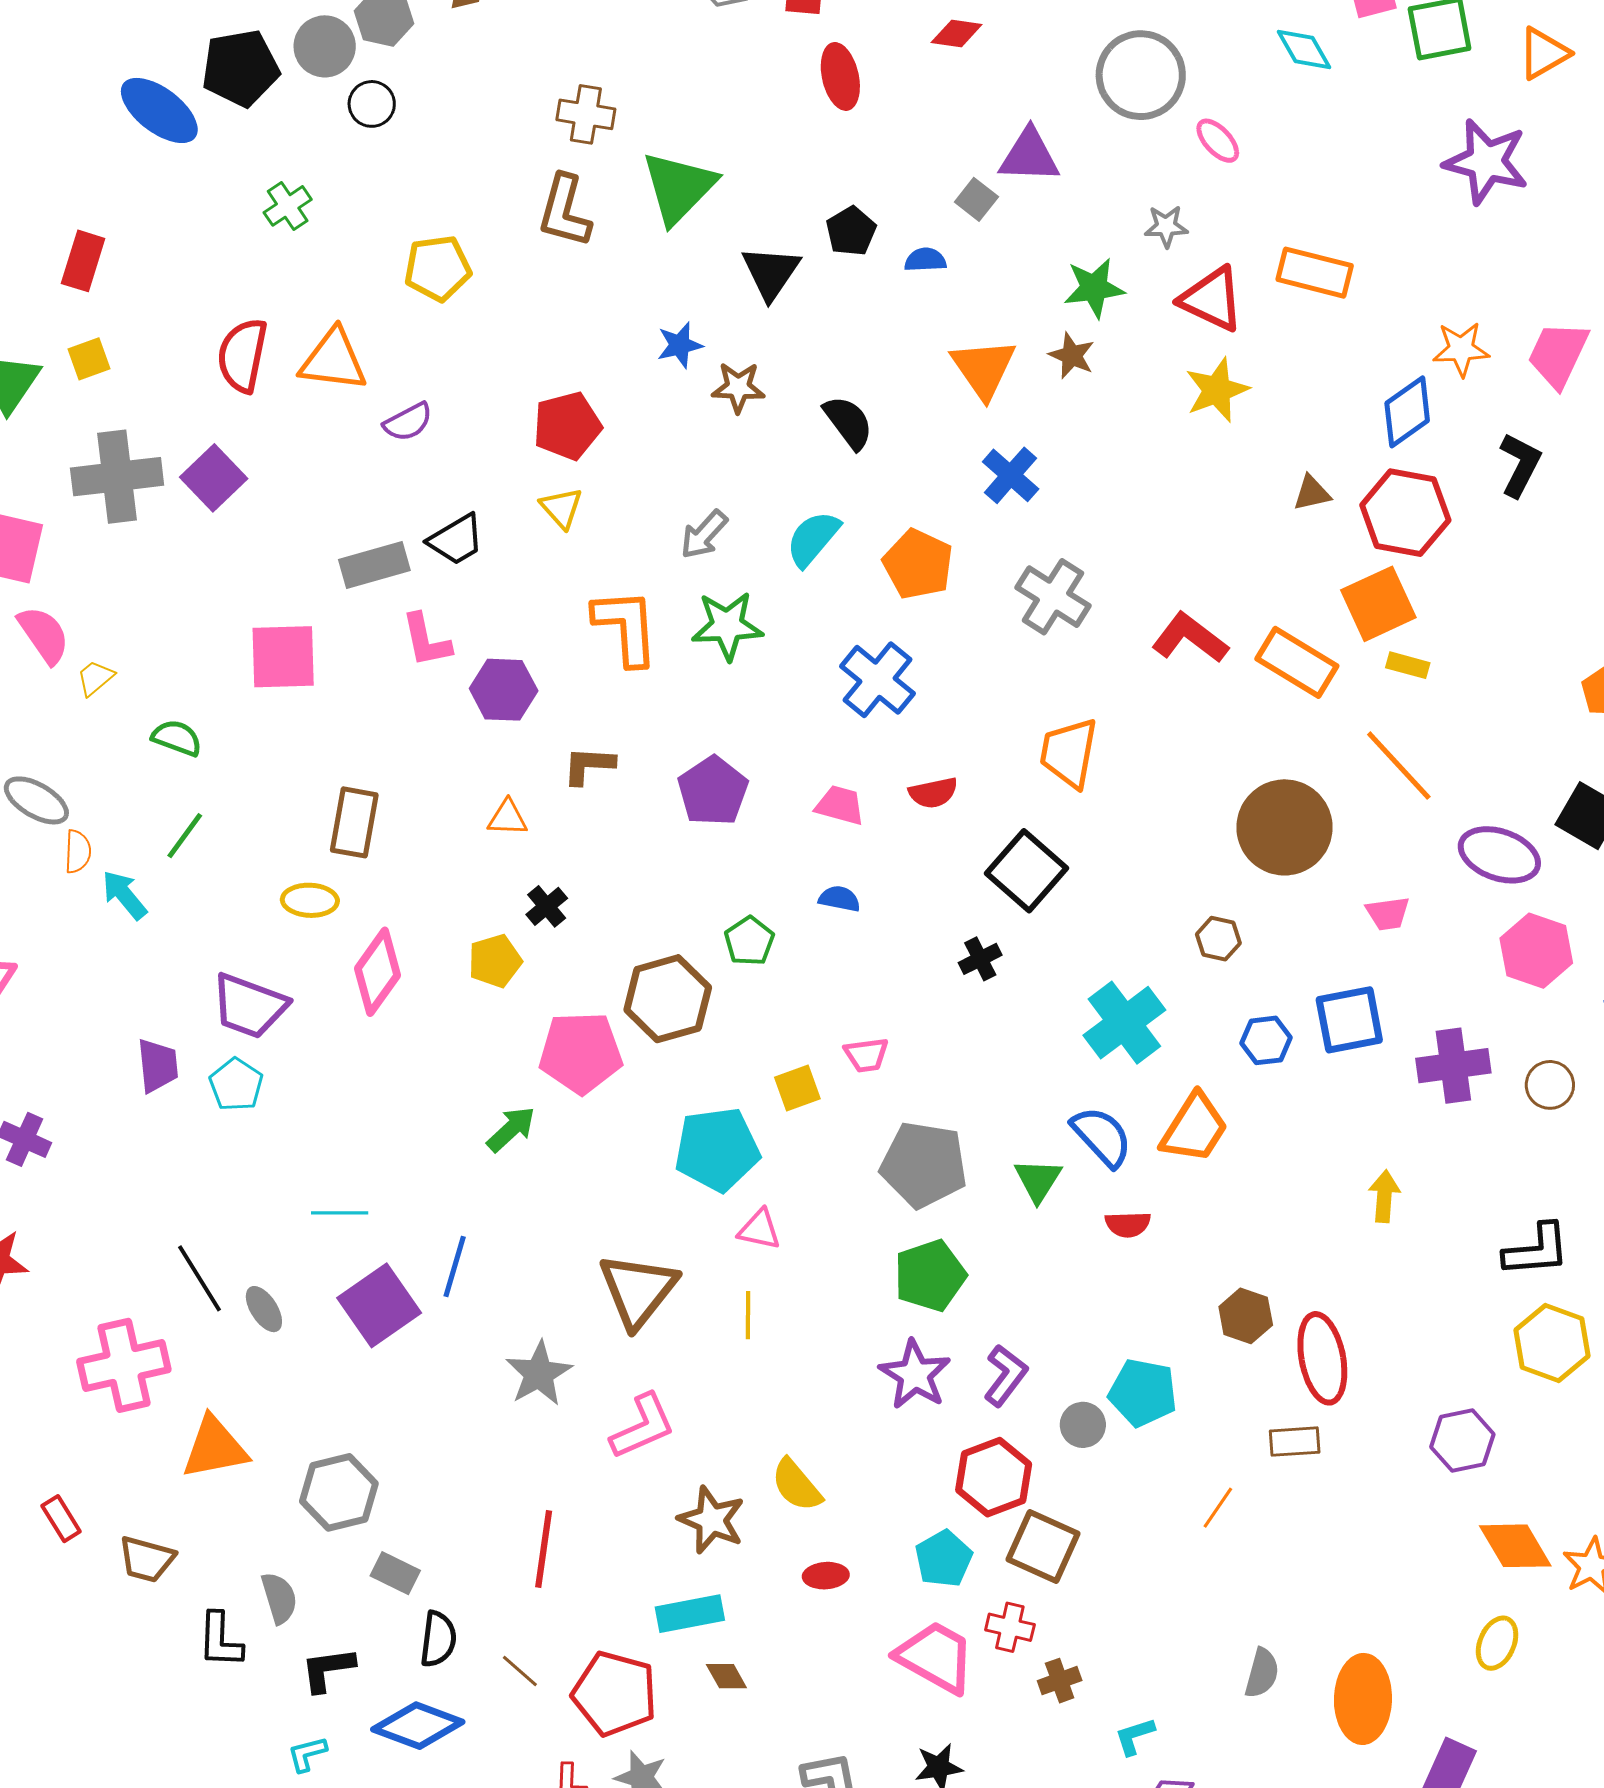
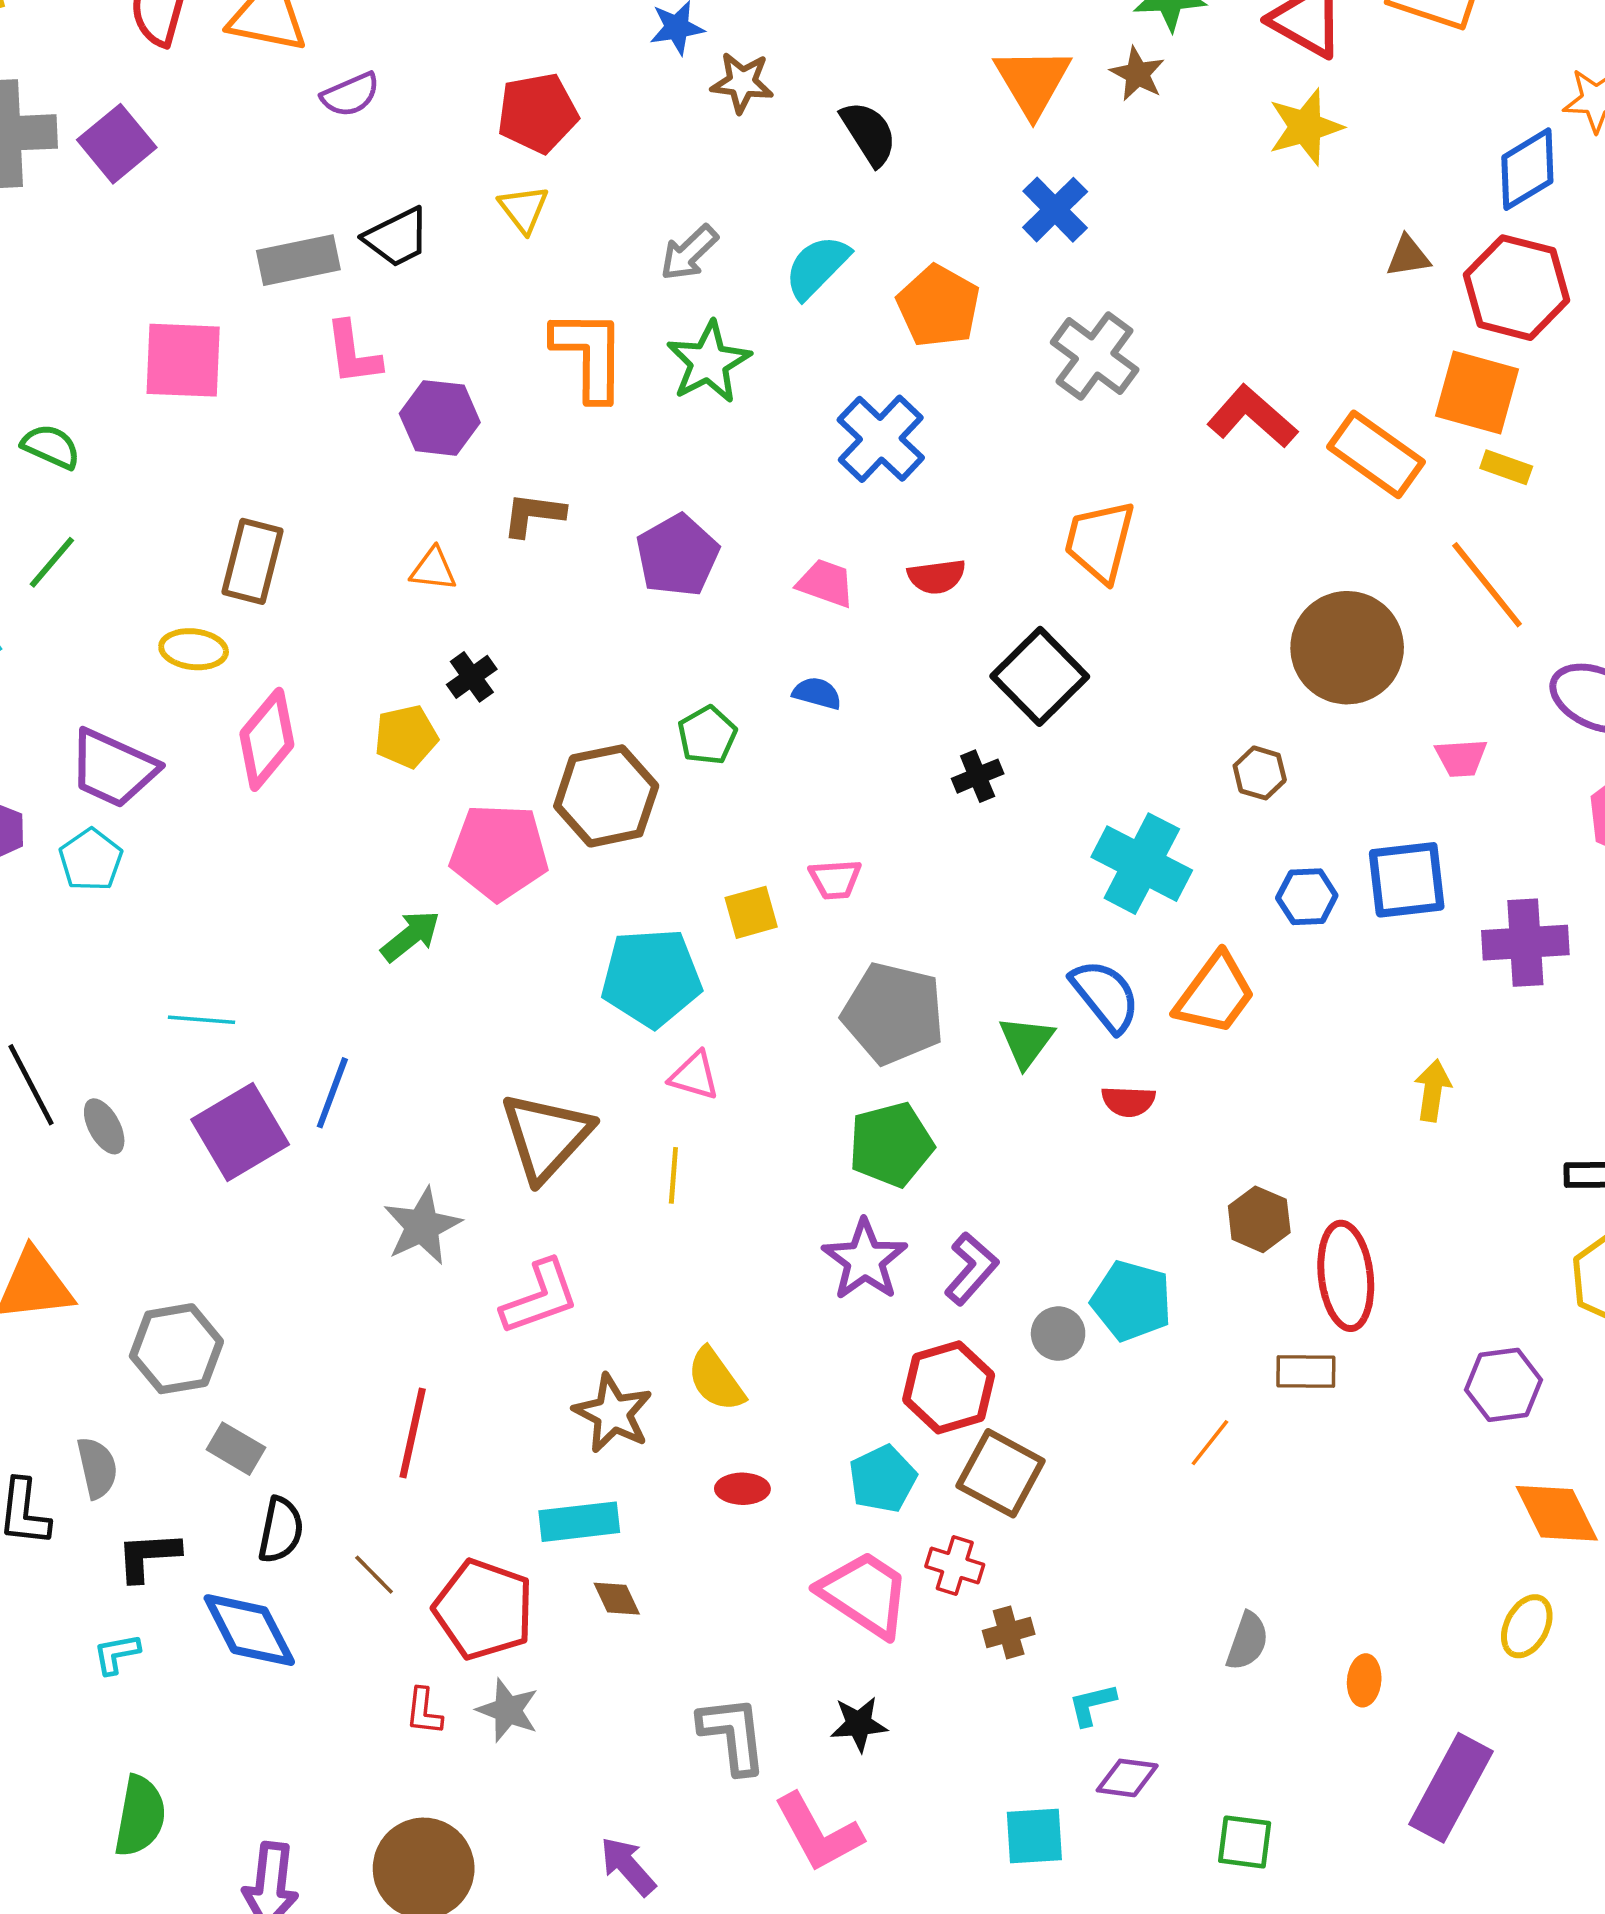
orange square: (1378, 604) -> (1477, 393), turned 36
green star: (727, 626) -> (709, 362), turned -30
cyan cross: (1124, 1023) -> (1142, 864), turned -30
orange ellipse: (1363, 1699) -> (1364, 1680), size x0.5
blue diamond: (418, 1726) -> (249, 1630), turned 38

